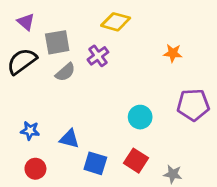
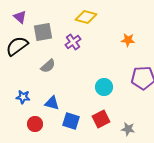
gray semicircle: (65, 72) -> (48, 66), moved
red square: (136, 161) -> (101, 119), turned 30
red circle: (35, 169) -> (35, 124), moved

